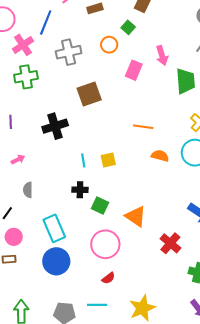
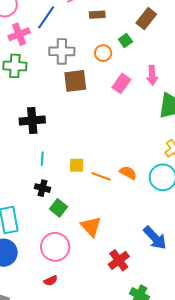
brown square: (89, 94) -> (75, 81), moved
orange line: (143, 127) -> (101, 176), moved
cyan line: (83, 160) -> (42, 159), moved

